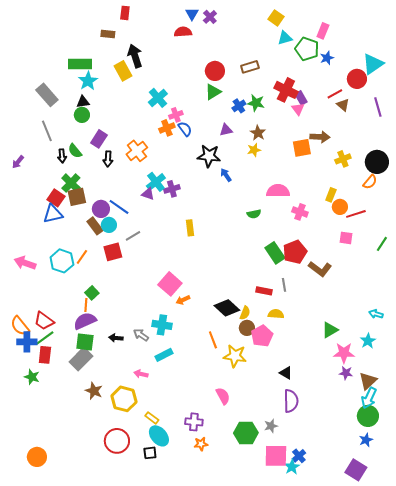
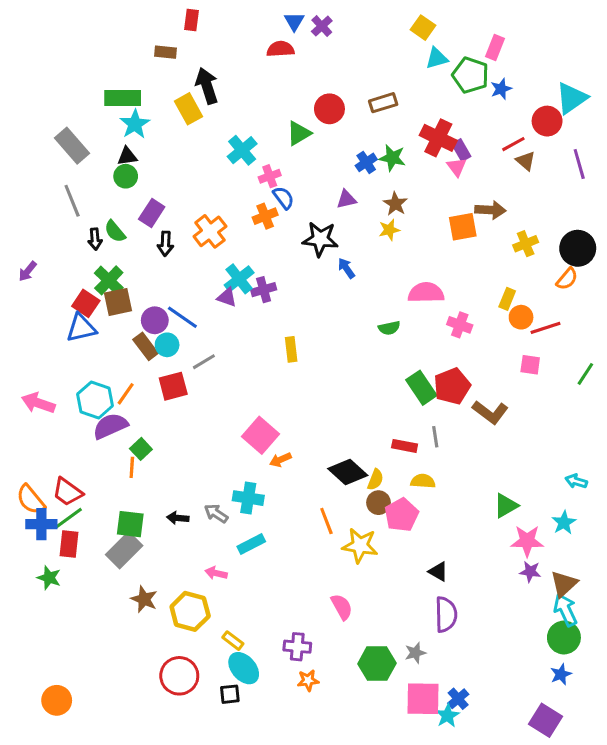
green triangle: (213, 92) -> (299, 133), moved
orange cross: (167, 128) -> (265, 216), moved
purple arrow: (18, 162) -> (28, 271), moved
purple semicircle: (85, 321) -> (110, 426), moved
cyan arrow: (369, 398) -> (565, 610), turned 130

